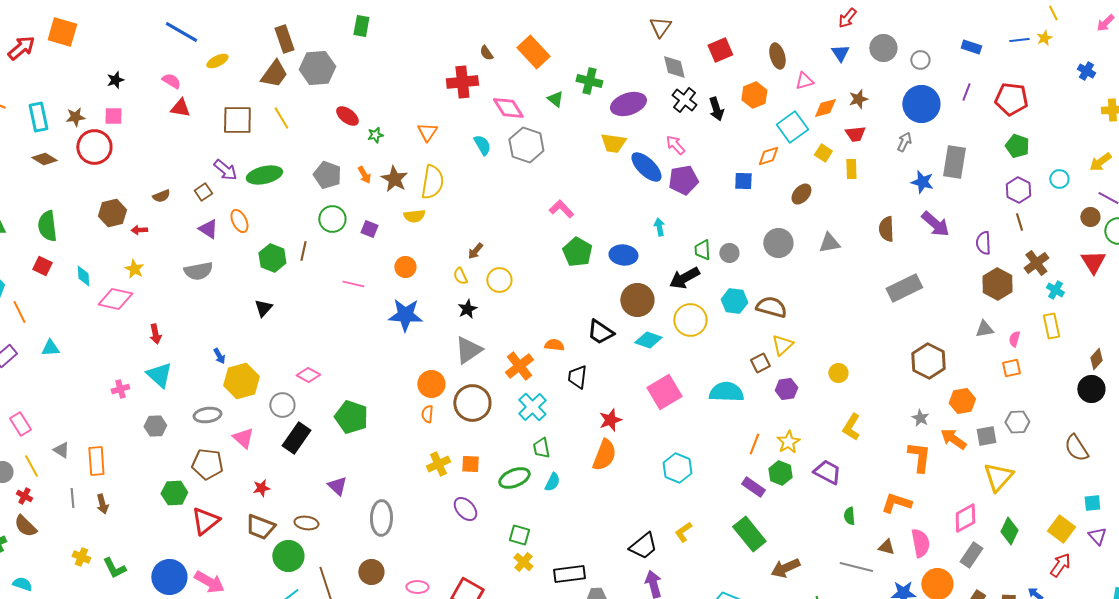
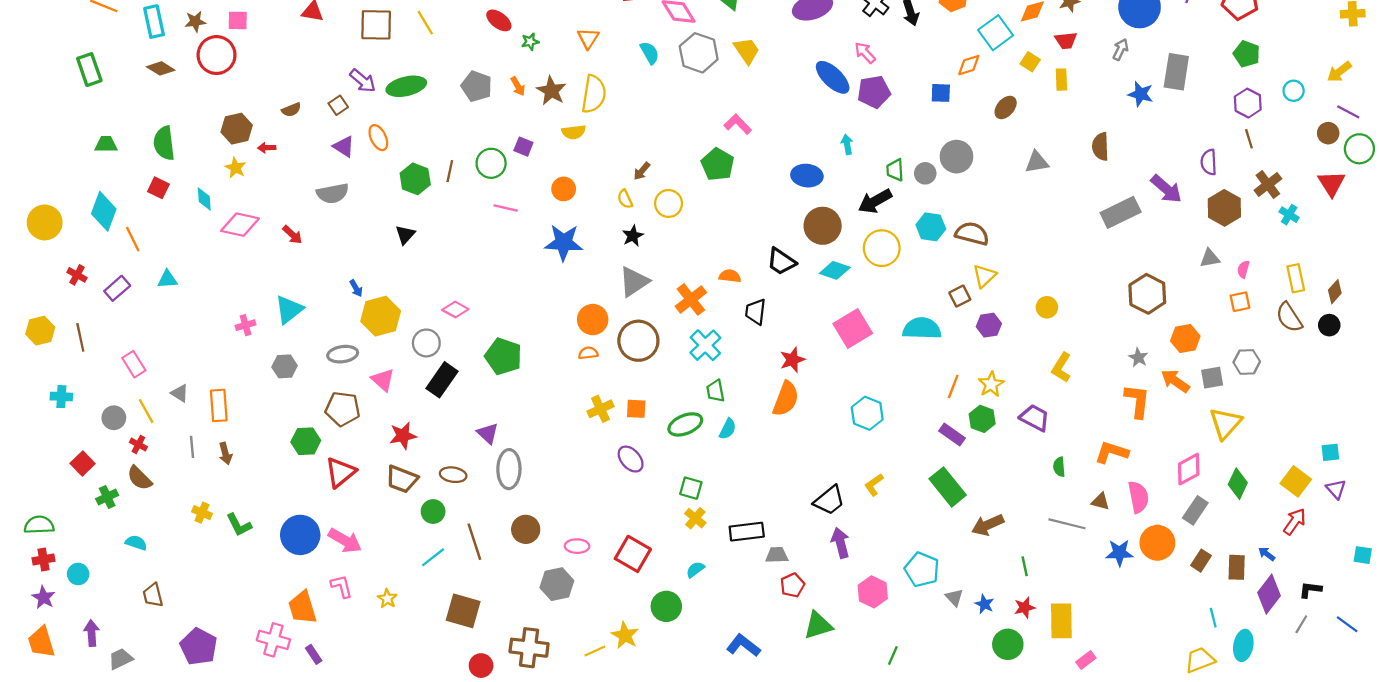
yellow trapezoid: (613, 143) -> (747, 51), moved, turned -132
green circle: (332, 219) -> (491, 163), moved
purple arrow: (935, 224) -> (1166, 189), moved
gray circle: (778, 243) -> (956, 157), moved
green pentagon: (577, 252) -> (718, 164), moved
yellow star: (134, 269) -> (235, 168), moved
yellow rectangle: (1051, 326) -> (1296, 278), moved
red arrow: (155, 334) -> (292, 235), moved, turned -36
cyan triangle: (159, 375) -> (289, 309), turned 40
black circle: (1091, 389) -> (1329, 325), size x0.7
orange semicircle: (427, 414) -> (588, 353), turned 78
brown semicircle: (1076, 448) -> (1289, 317), moved
red star: (261, 488) -> (403, 436), size x1.4
gray ellipse: (381, 518) -> (509, 469), moved
green circle: (288, 556) -> (433, 512), size x0.7

